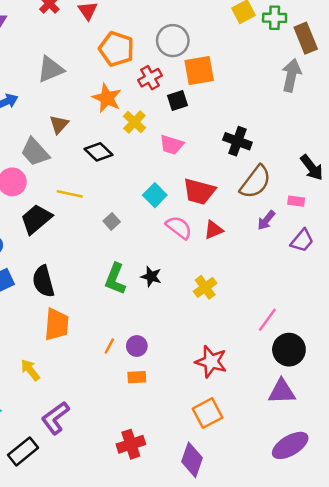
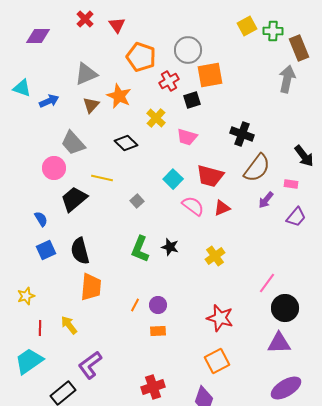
orange star: (107, 98) -> (119, 96), moved
brown triangle: (59, 124) -> (91, 105), moved

